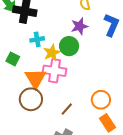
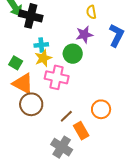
yellow star: (52, 53) -> (43, 58), moved
orange triangle: (35, 78) -> (23, 84), moved, turned -35
orange rectangle: (107, 123) -> (81, 131), moved

